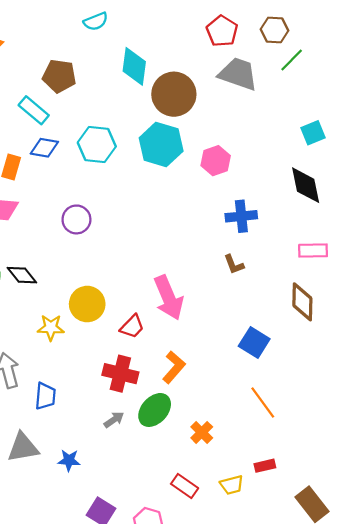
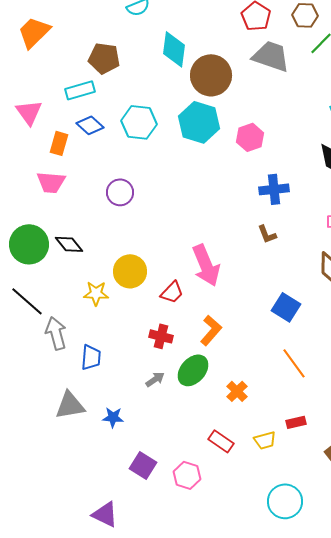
cyan rectangle: (34, 110) -> (80, 90), turned -56
blue diamond: (44, 148) -> (90, 125), turned 32
red cross: (120, 374) -> (161, 336), size x0.7

